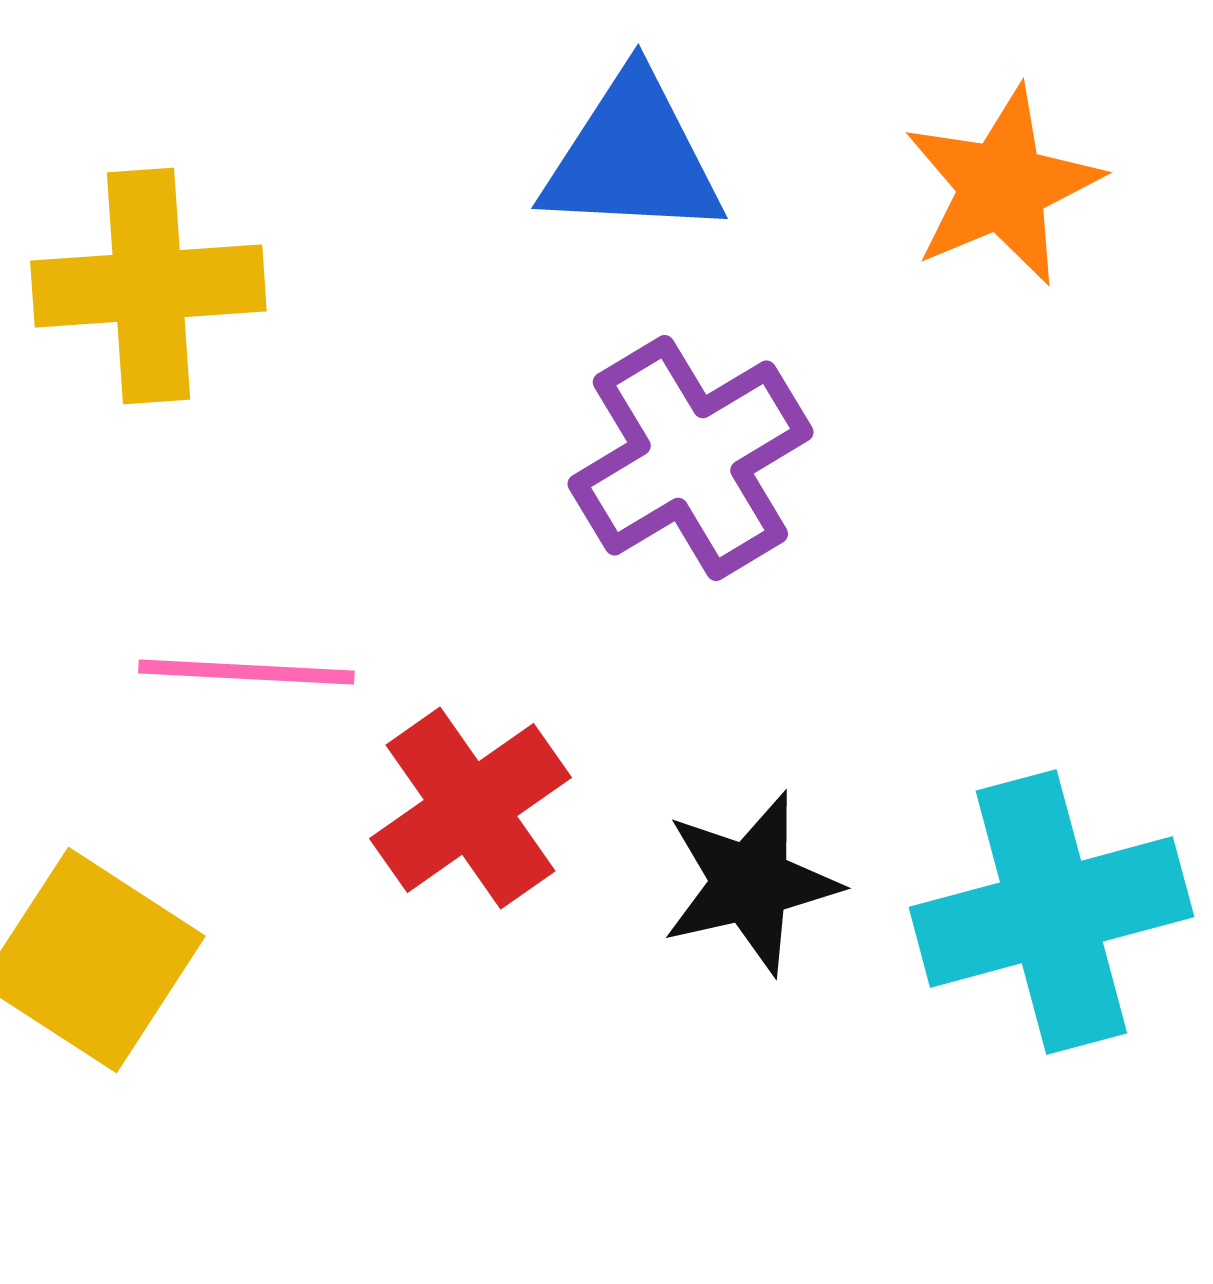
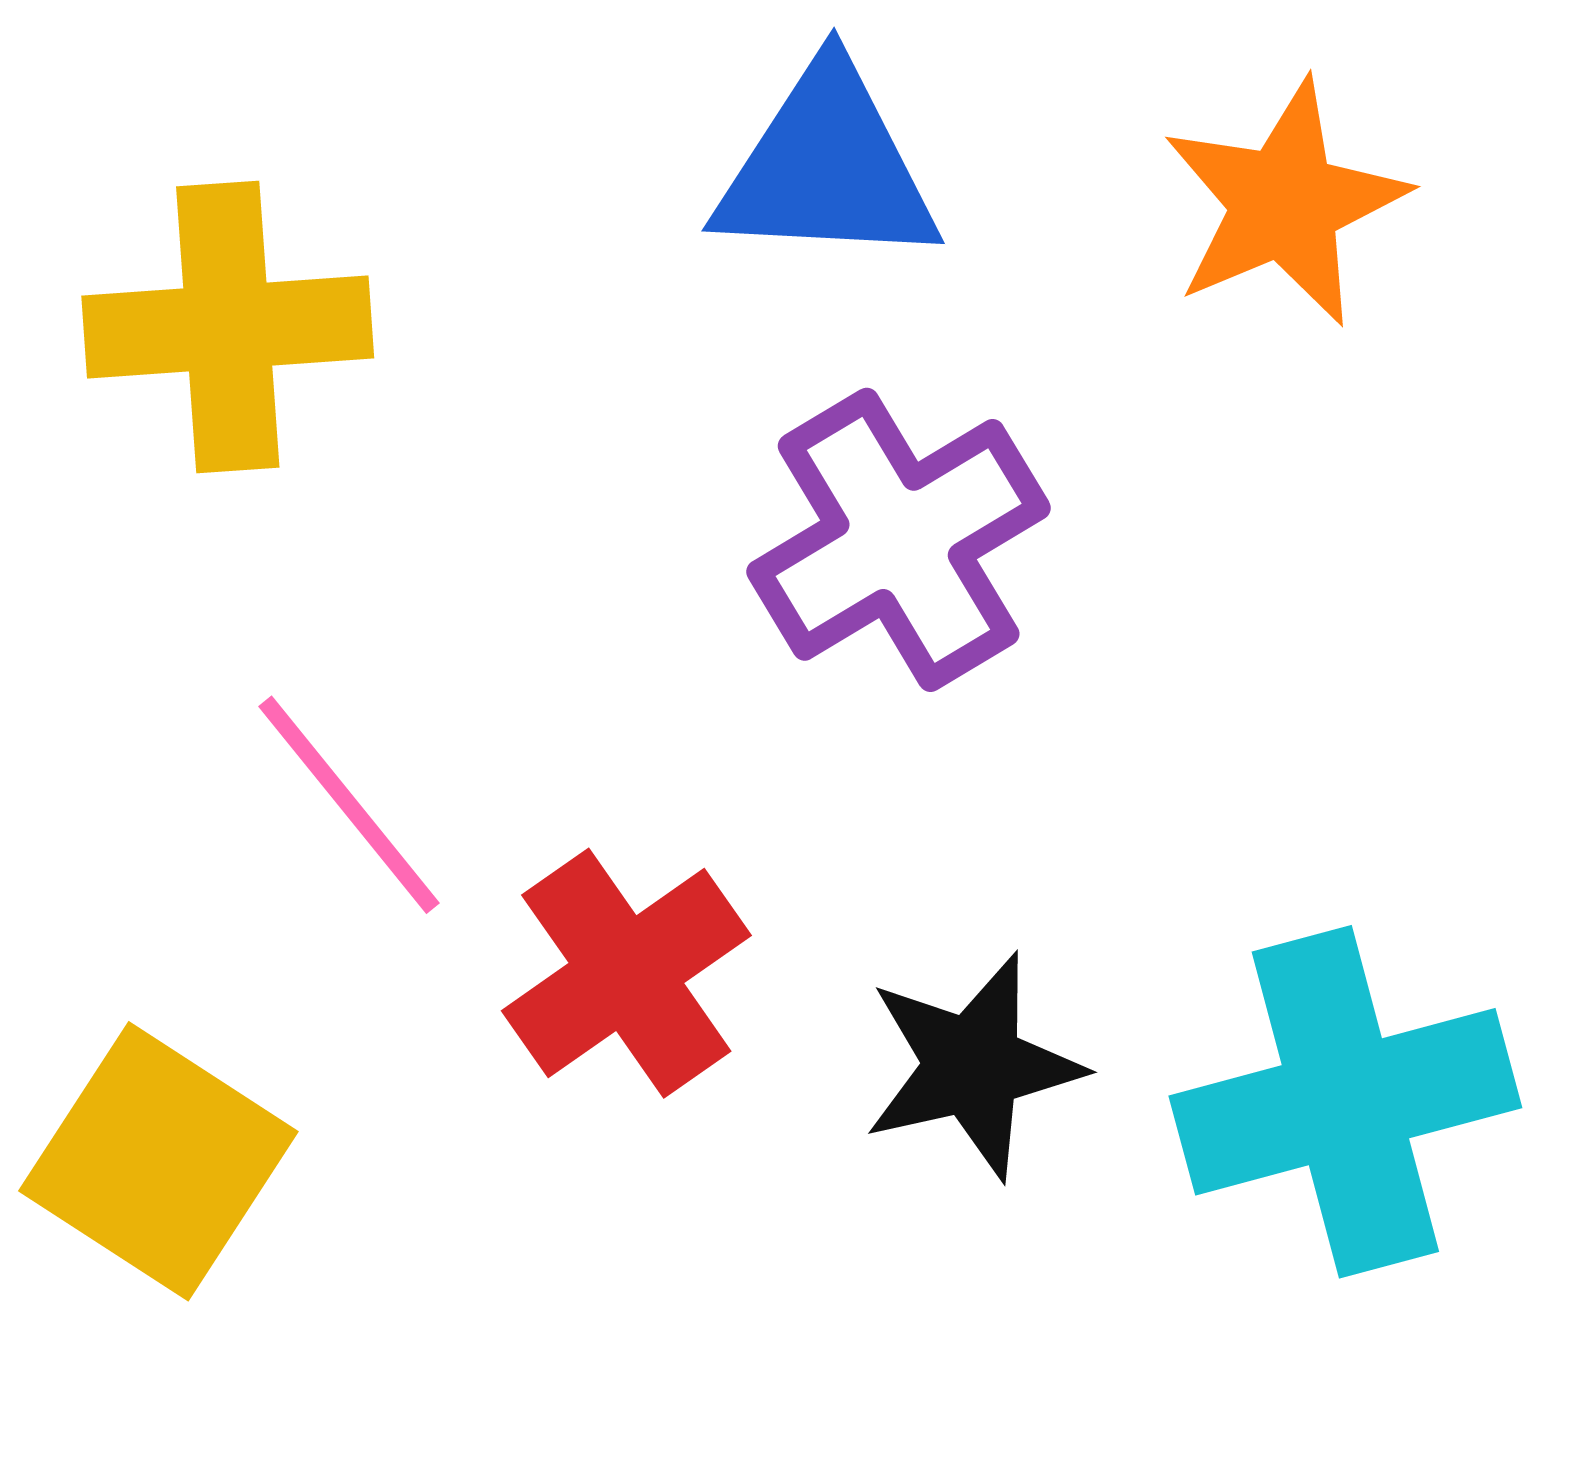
pink line: (246, 672) -> (349, 805), turned 48

